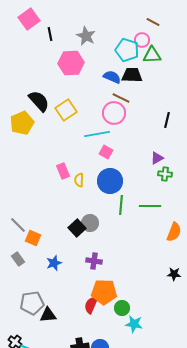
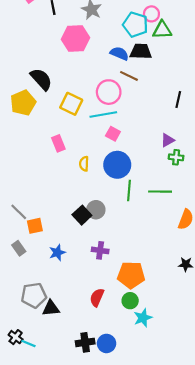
yellow square: (66, 110) -> (71, 104), moved, turned -30
pink circle: (114, 113) -> (109, 92), moved
pink rectangle: (63, 171) -> (58, 143), moved
orange square: (33, 238) -> (35, 226), turned -35
orange pentagon: (104, 292) -> (131, 275), moved
cyan star: (134, 324) -> (143, 318), turned -30

